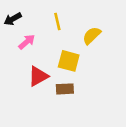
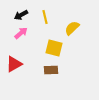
black arrow: (13, 19) -> (21, 15), moved
red triangle: (38, 76) -> (14, 64), moved

